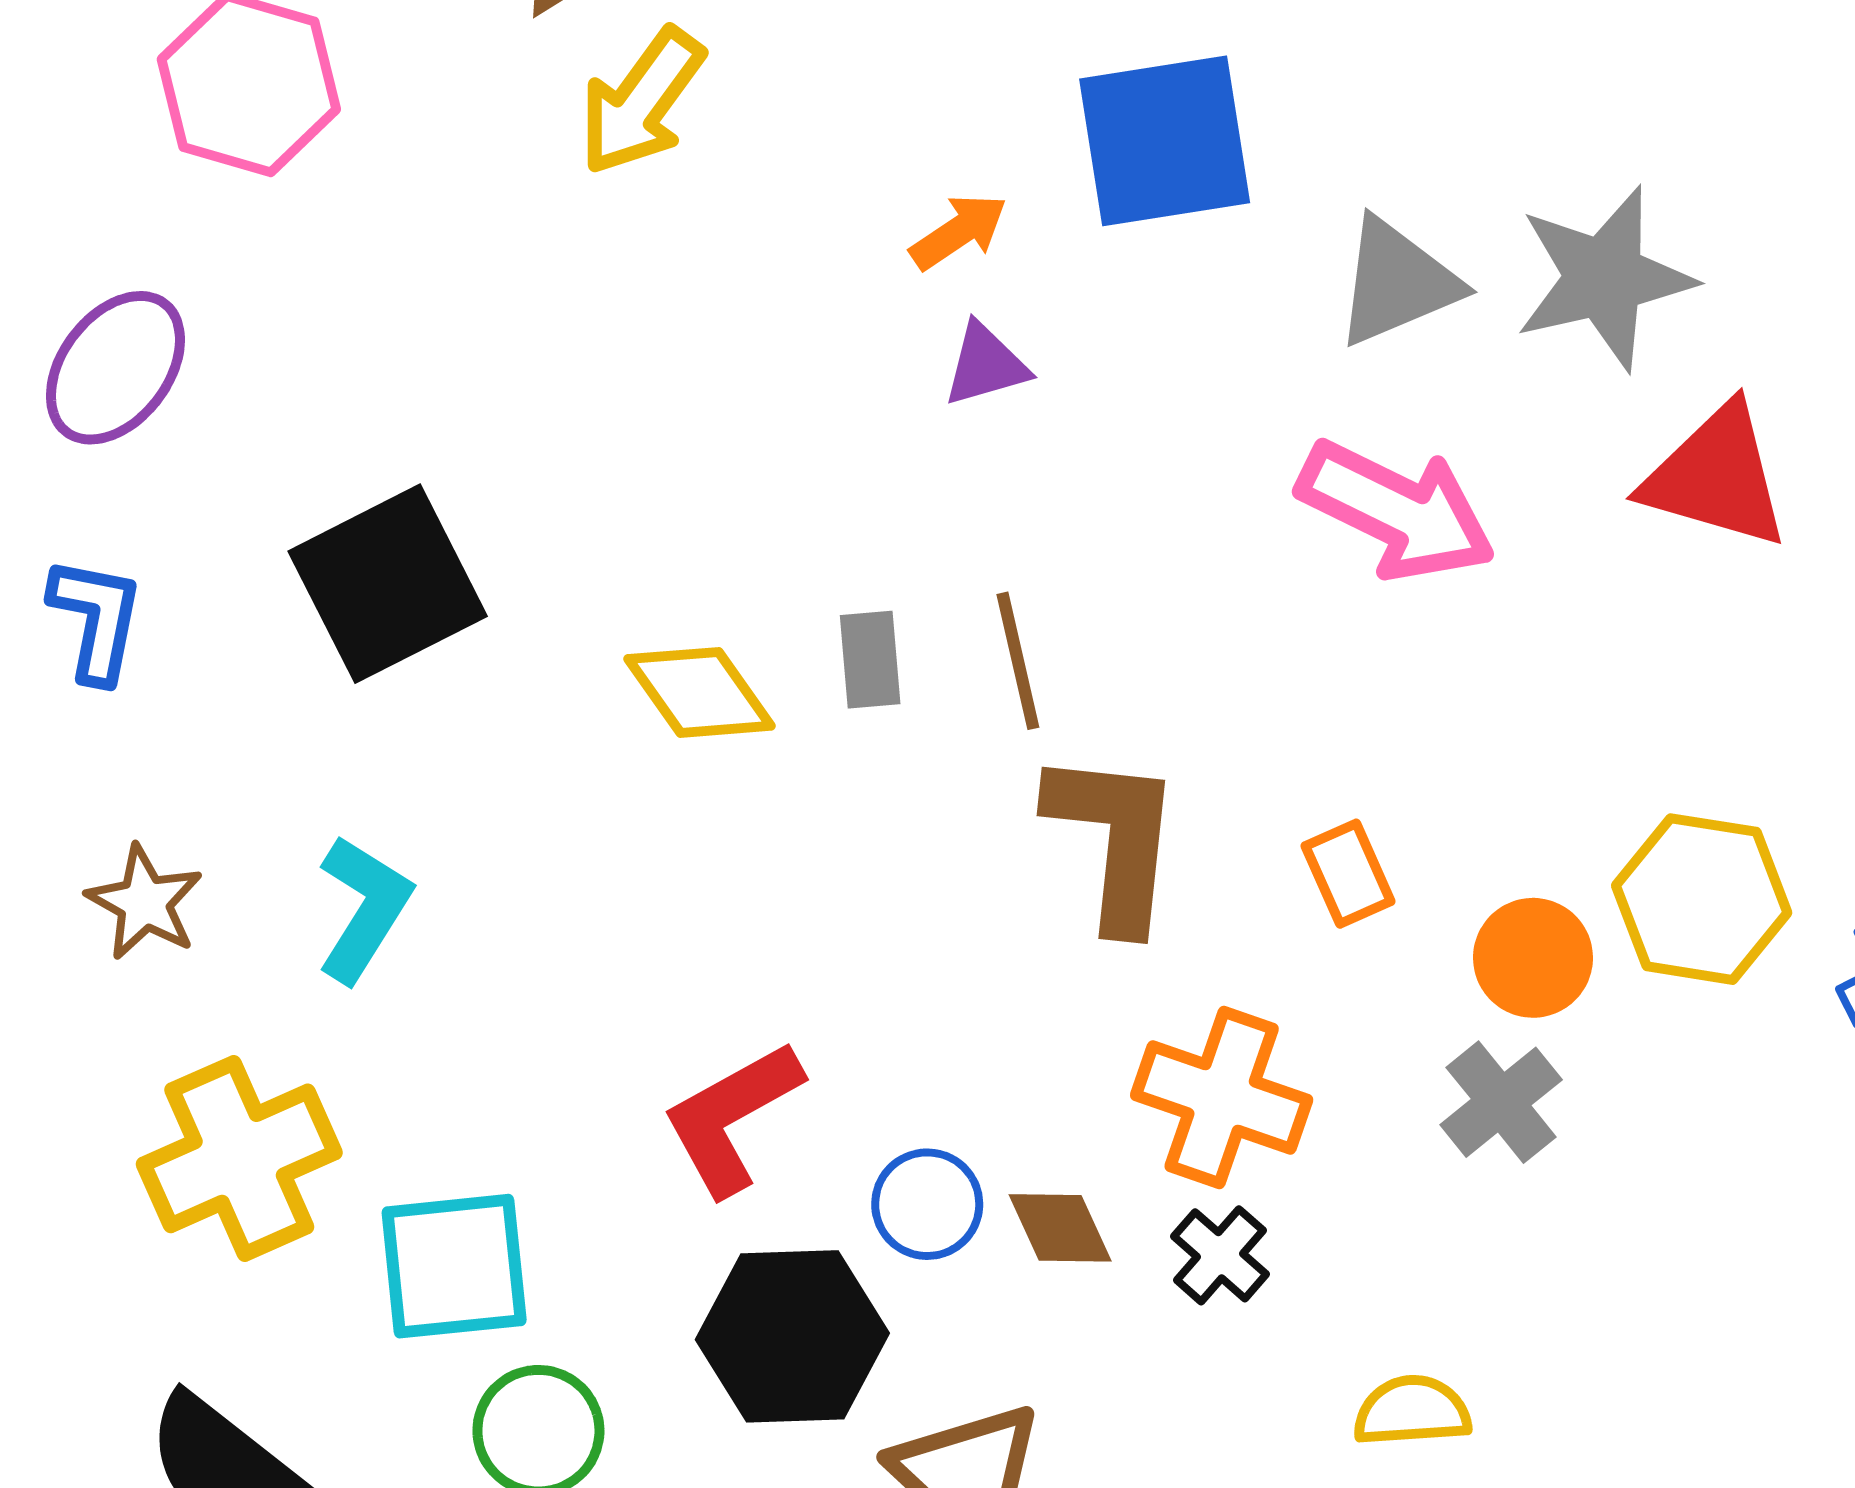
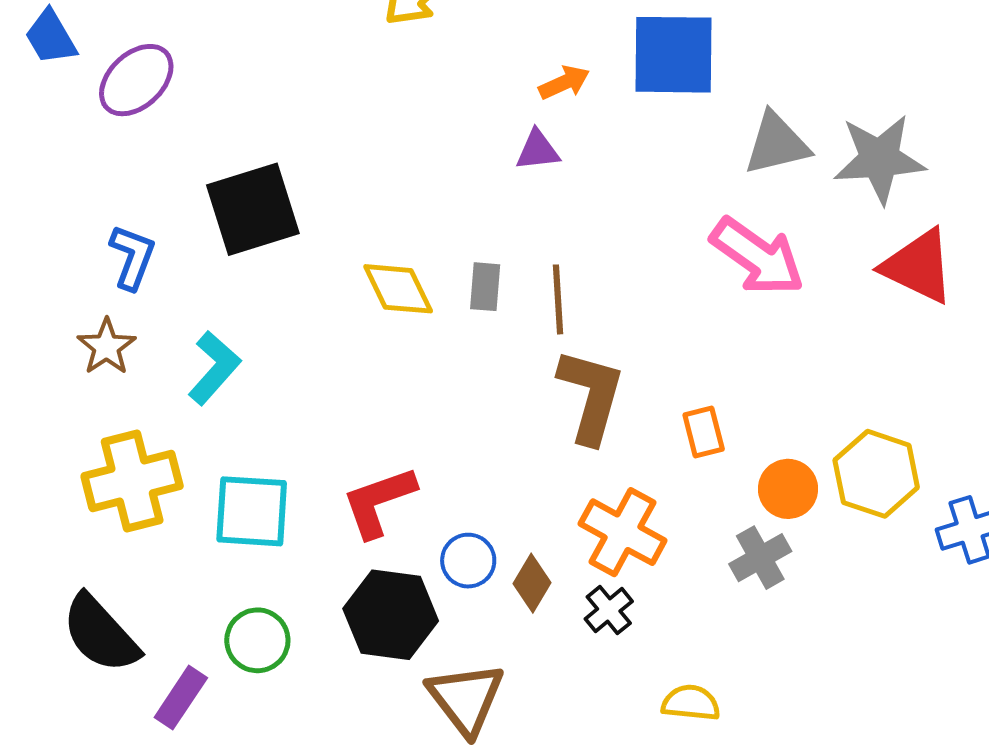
purple triangle: (986, 365) -> (538, 150), moved
blue L-shape: (96, 619) -> (132, 257), moved
brown diamond: (1060, 1228) -> (532, 583), turned 46
cyan square: (454, 1266) -> (252, 511), moved

